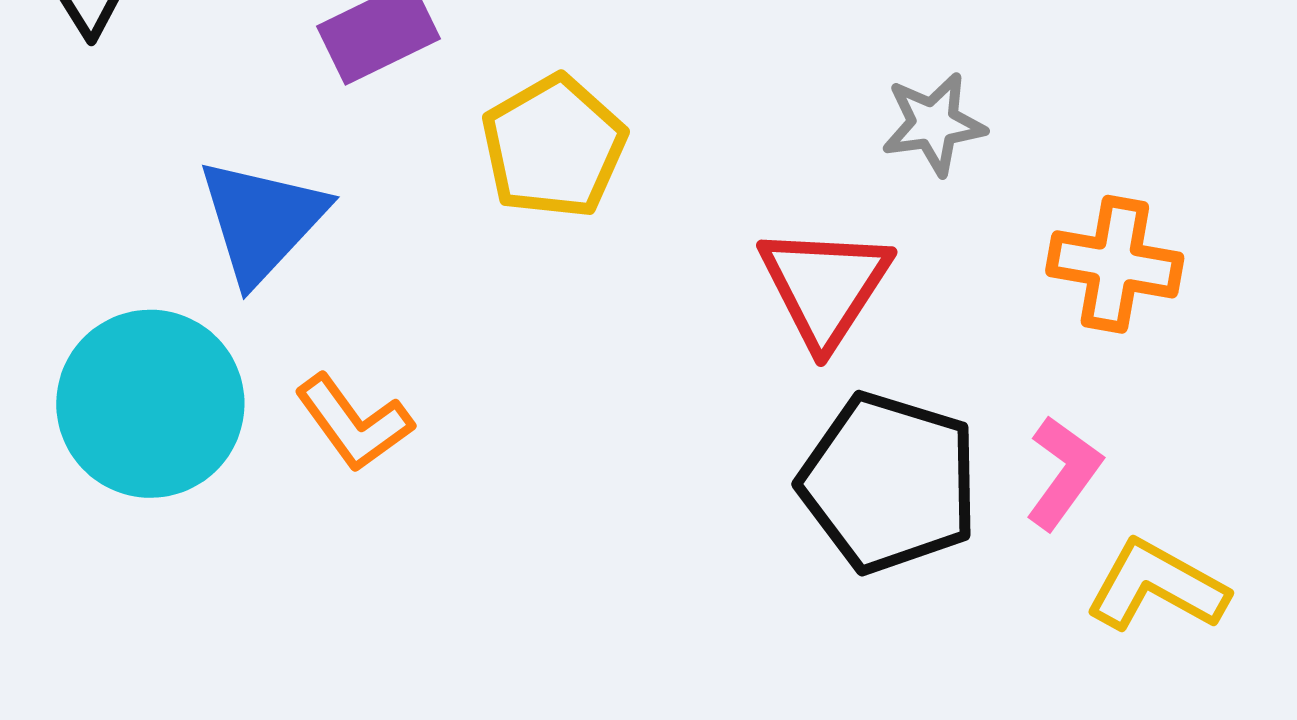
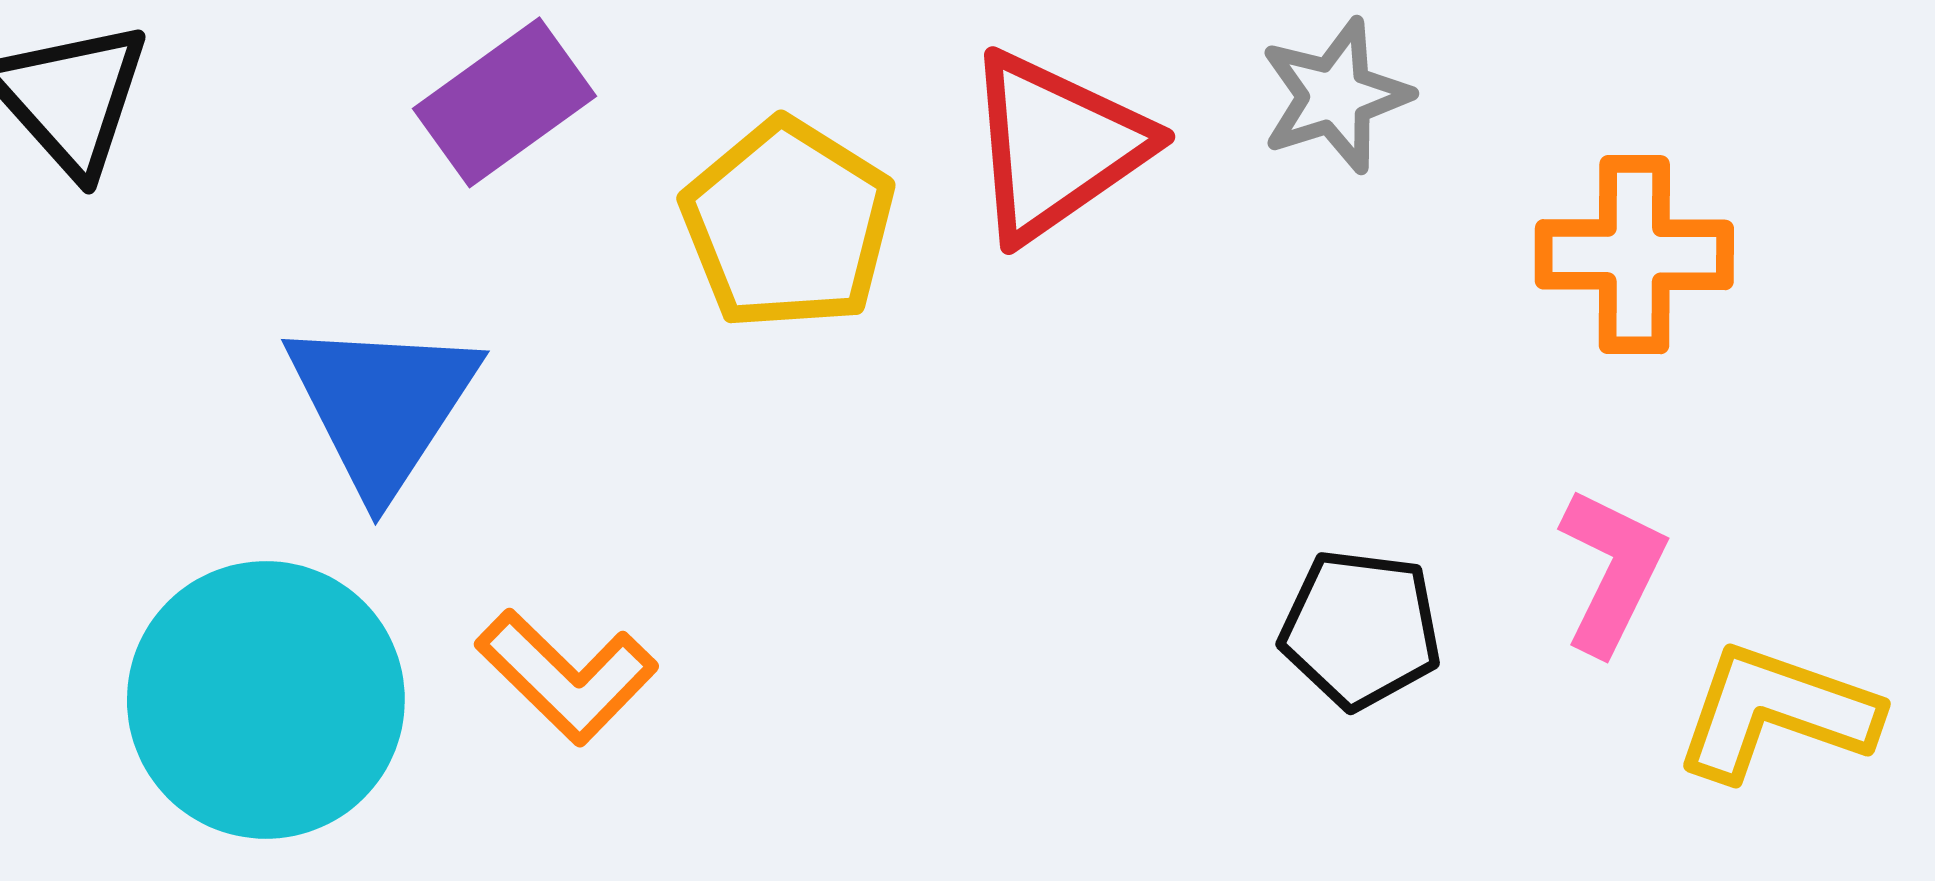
red triangle: (825, 286) -> (1056, 146), moved, turned 32
black pentagon: (889, 483) -> (1361, 629), size x0.6

